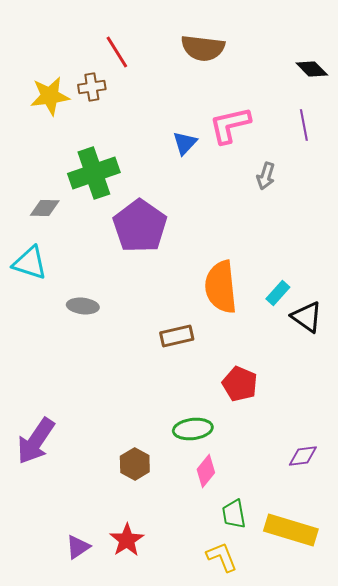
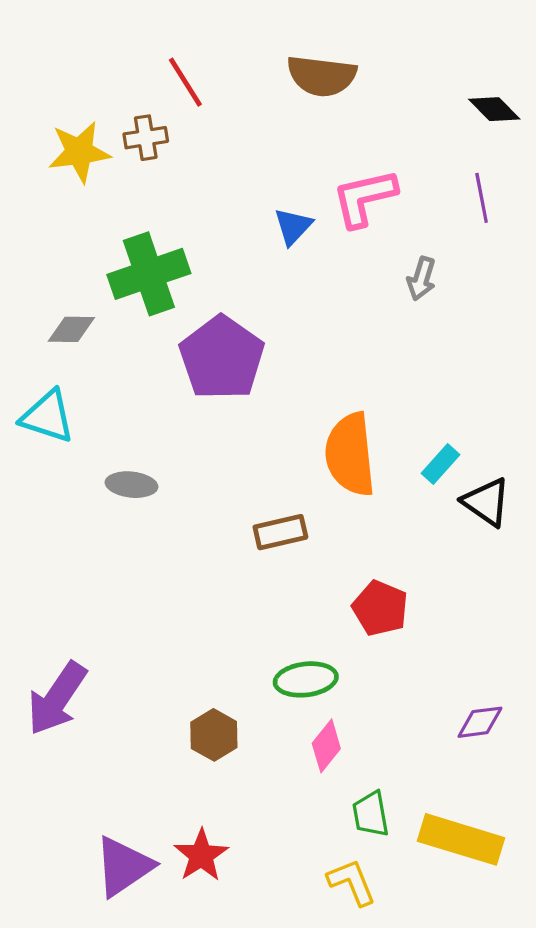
purple triangle: (78, 547) -> (124, 866), size x1.6

